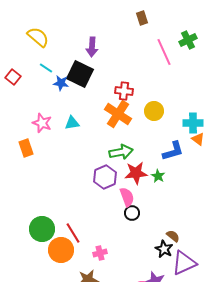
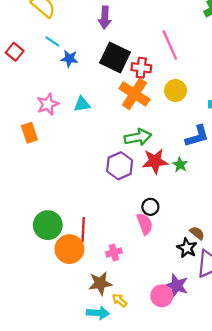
pink line: (164, 52) -> (170, 45), moved
black square: (80, 74) -> (115, 57), moved
pink star: (42, 123) -> (48, 104), turned 30
pink semicircle: (127, 197) -> (145, 224), moved
red line: (73, 233) -> (83, 230), turned 35

